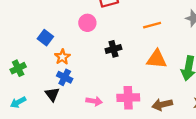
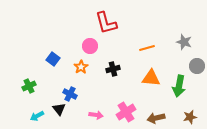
orange star: (62, 57) -> (81, 67), moved
pink cross: (128, 98) -> (126, 112), turned -30
cyan arrow: (18, 102) -> (37, 116), moved

